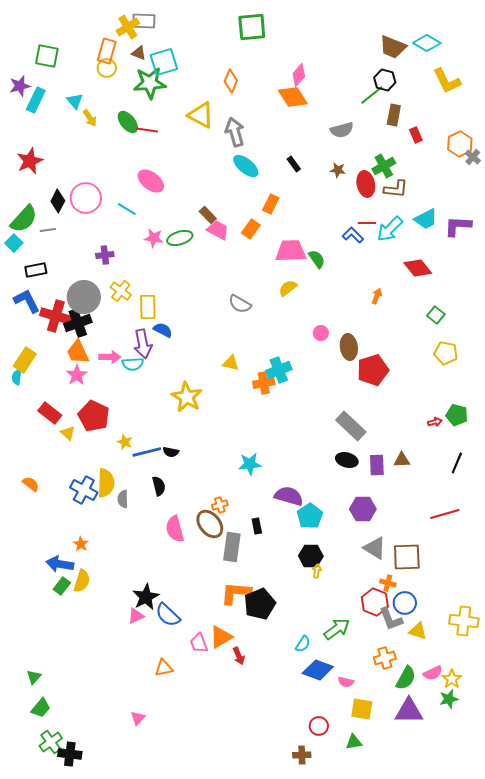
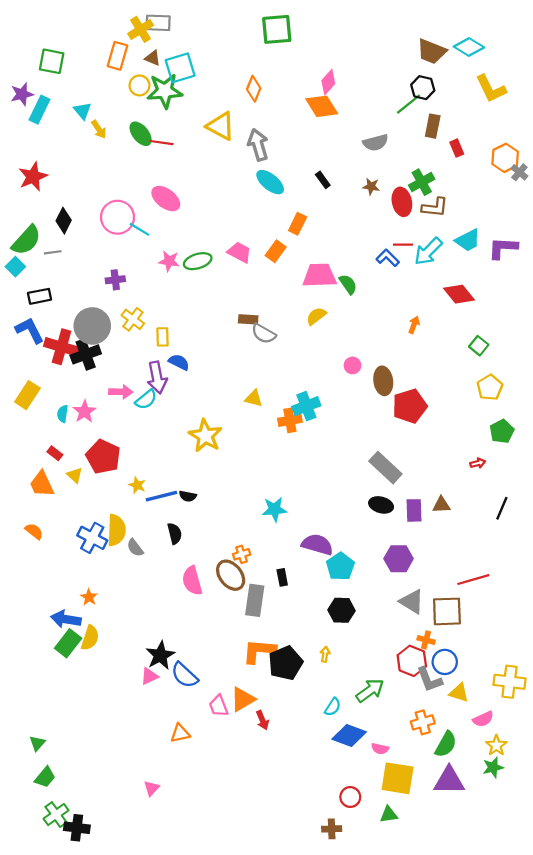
yellow circle: (107, 68) -> (139, 85), moved
pink circle: (86, 198) -> (117, 217), moved
brown rectangle: (208, 215) -> (248, 319), moved, turned -42
yellow rectangle: (148, 307) -> (163, 337), size x0.7
orange trapezoid: (78, 352) -> (42, 484), moved
yellow pentagon: (446, 353) -> (490, 387), turned 30
cyan semicircle: (133, 364) -> (146, 399), turned -35
cyan semicircle: (17, 377) -> (63, 414), moved
red rectangle: (50, 413) -> (55, 453), size x0.6
green pentagon: (457, 415) -> (502, 431), moved, turned 30
gray semicircle: (123, 499) -> (135, 548), turned -36
red line: (445, 514) -> (473, 580), moved
yellow arrow: (317, 571) -> (325, 654), moved
green rectangle: (62, 586) -> (68, 643), size x1.4
pink semicircle: (433, 673) -> (483, 719), moved
yellow square: (362, 709) -> (398, 778), size x1.4

